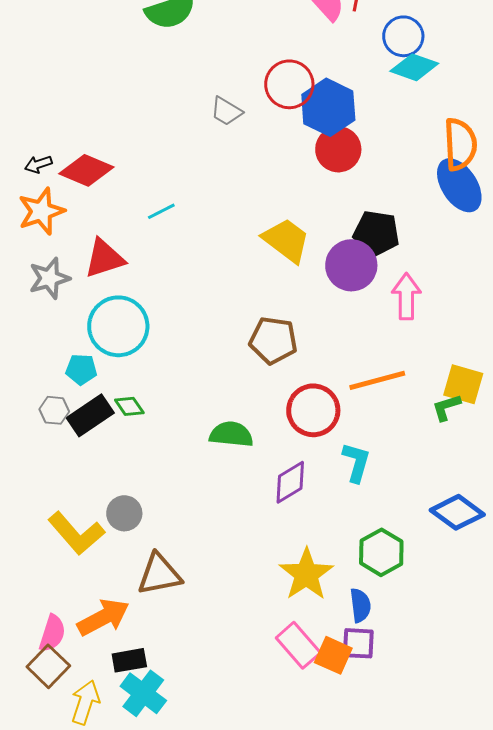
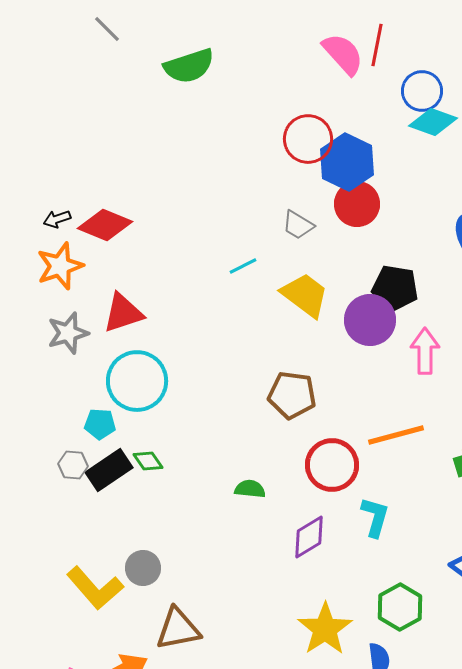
gray trapezoid: (226, 111) -> (298, 225), moved
cyan line: (161, 211) -> (243, 266), moved
green semicircle: (231, 434) -> (250, 489), size x0.7

